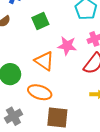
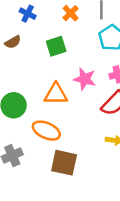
orange triangle: (44, 61) -> (56, 94), turned -40

